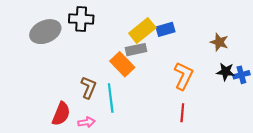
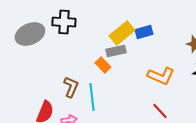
orange rectangle: (122, 64) -> (103, 65), size x0.7
orange L-shape: (183, 76) -> (161, 76), turned 88
red line: (182, 113) -> (160, 111), turned -48

